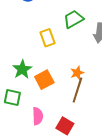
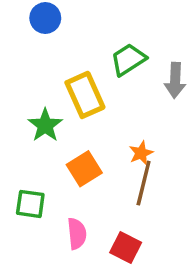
yellow rectangle: (47, 38) -> (85, 95), size x1.4
green star: (22, 69) -> (45, 125), moved

